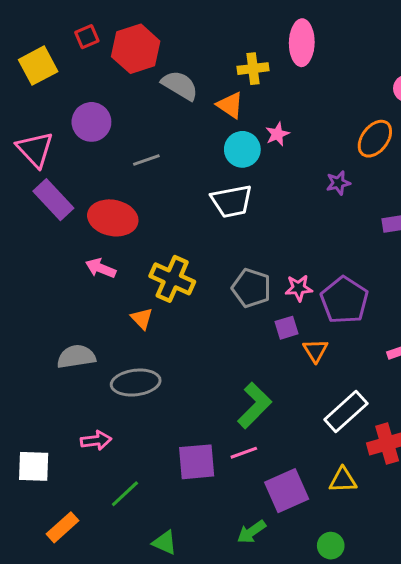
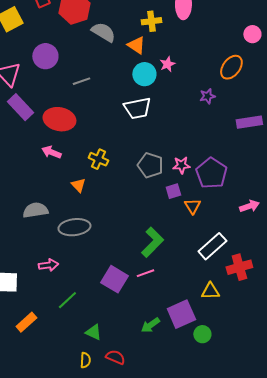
yellow cross: (172, 279) -> (98, 159), size x0.7
purple square: (197, 462) -> (114, 279), turned 36
purple square: (287, 491) -> (181, 314), moved

